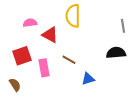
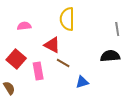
red triangle: (50, 35) -> (52, 45), moved
red square: (22, 56) -> (16, 59), turned -30

